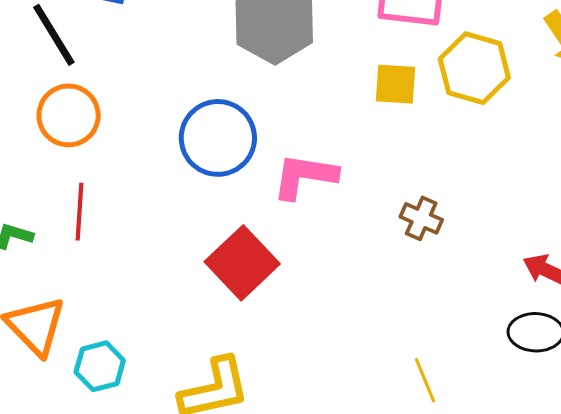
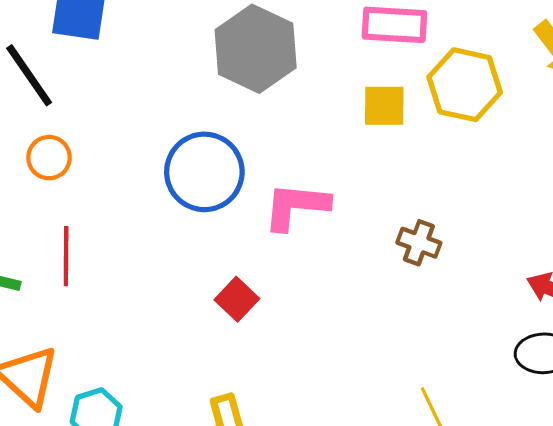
orange circle: (69, 115) -> (49, 158), size x0.7
red square: (242, 263) -> (237, 299), size x0.6

